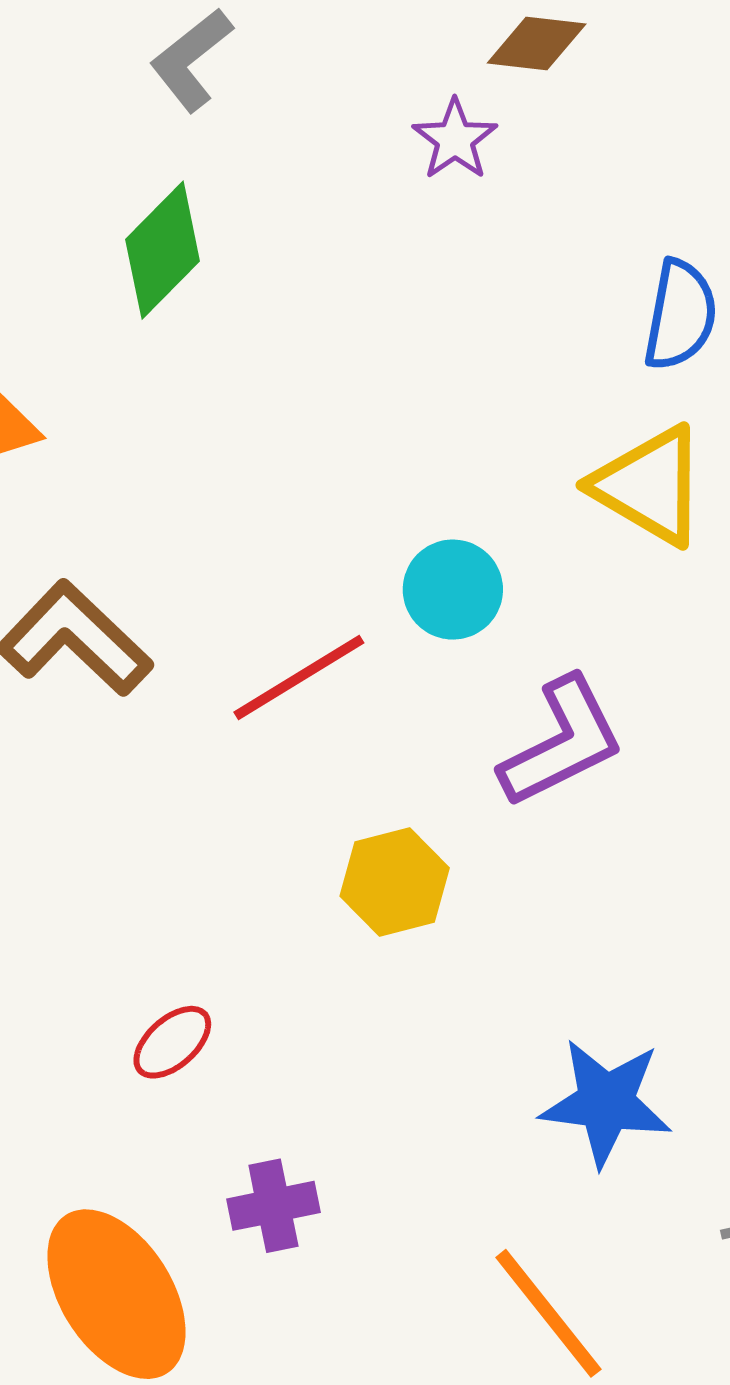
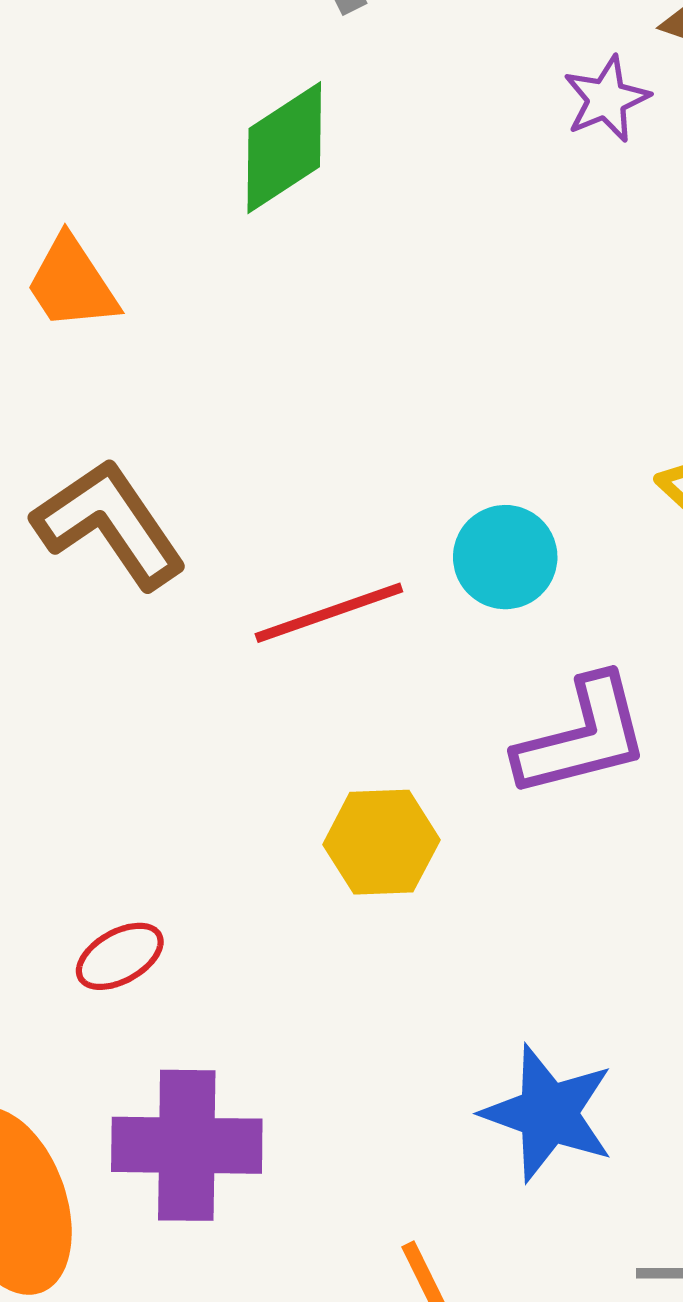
purple cross: (273, 1206) -> (187, 1145), size x1.6

